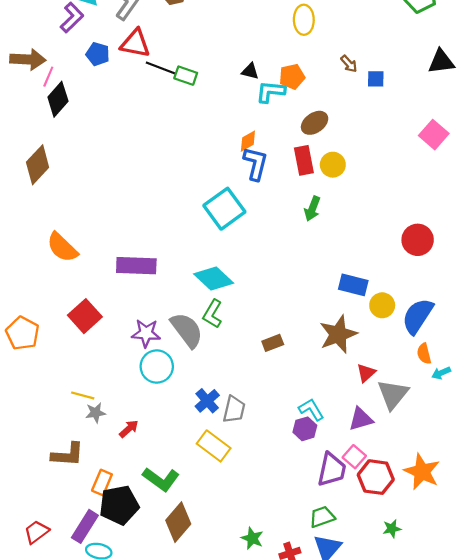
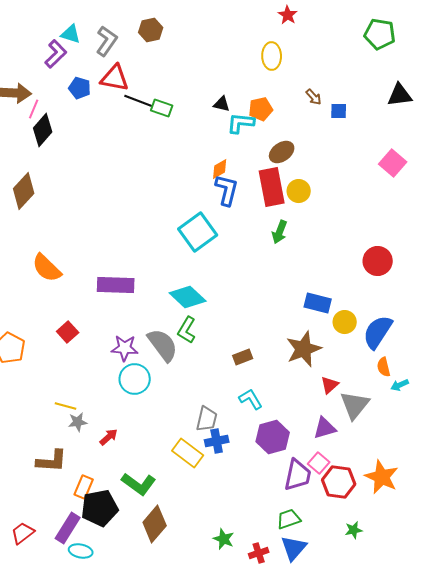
red rectangle: (304, 160) -> (272, 187), size x1.4
red square: (85, 316) -> (68, 332), size x0.7
blue cross: (207, 401) -> (217, 441), moved, turned 30
cyan L-shape: (311, 409) -> (251, 399), moved
purple hexagon: (305, 429) -> (273, 437), size x1.5

